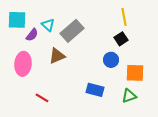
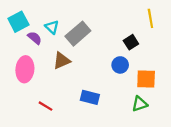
yellow line: (124, 17) -> (150, 18), moved
cyan square: (17, 20) -> (18, 22), turned -30
purple semicircle: (32, 35) -> (35, 38), turned -88
blue rectangle: (95, 90) -> (90, 97), moved

